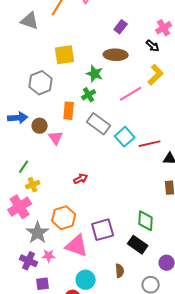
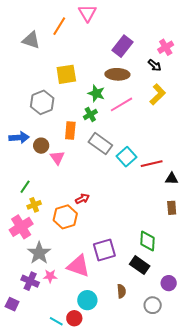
purple rectangle: (121, 27) -> (122, 46), size x1.5
pink line: (131, 94) -> (121, 104), moved
orange hexagon: (64, 218) -> (65, 217), moved
purple square: (43, 284) -> (12, 304), moved, turned 32

